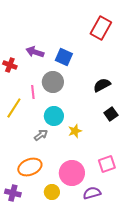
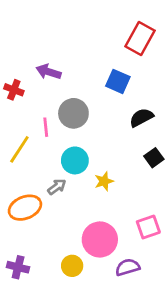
blue square: (64, 57) -> (118, 81), moved
orange ellipse: (30, 167) -> (25, 208), moved

